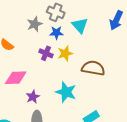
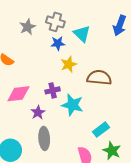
gray star: (35, 24) -> (27, 27), moved
purple cross: (46, 53) -> (53, 90), moved, turned -32

